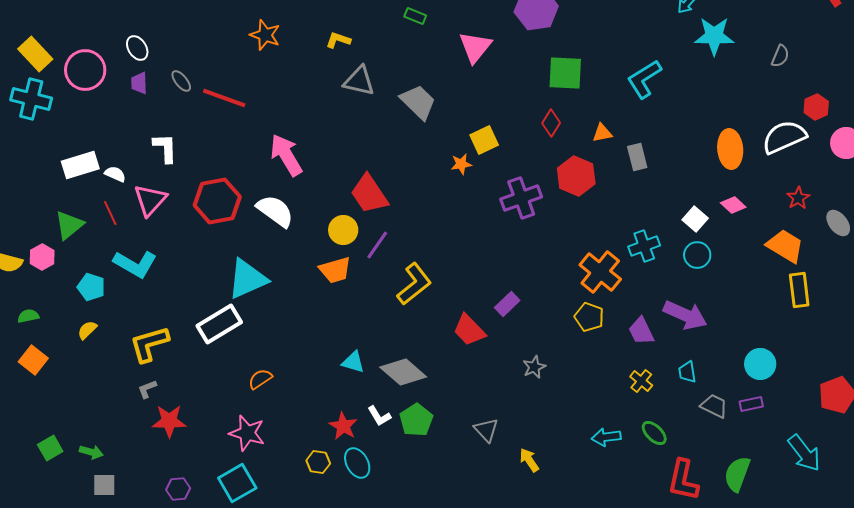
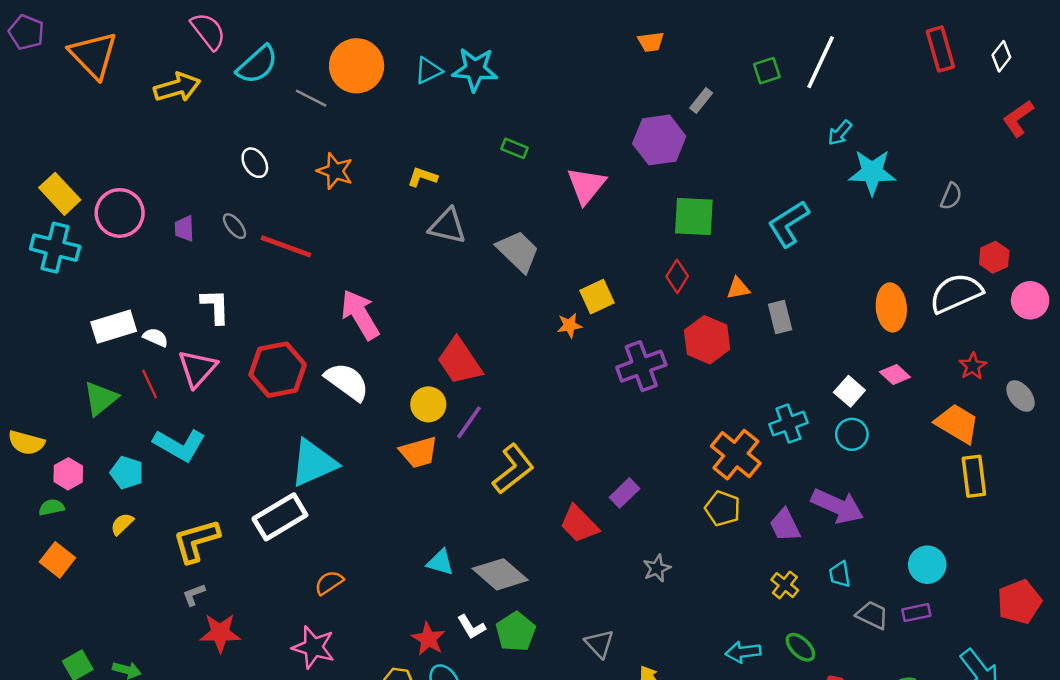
white ellipse: (137, 48) -> (255, 163), moved
pink hexagon: (42, 257) -> (68, 474), moved

